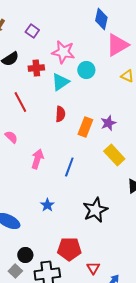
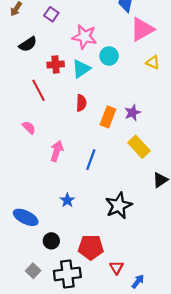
red cross: (36, 68) -> (56, 65), moved
black circle: (25, 255) -> (51, 241), moved

